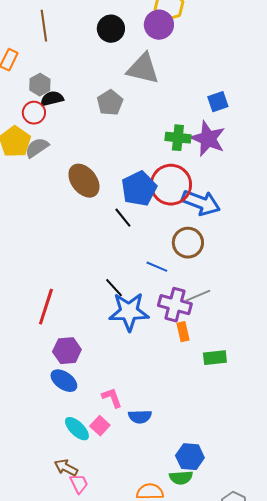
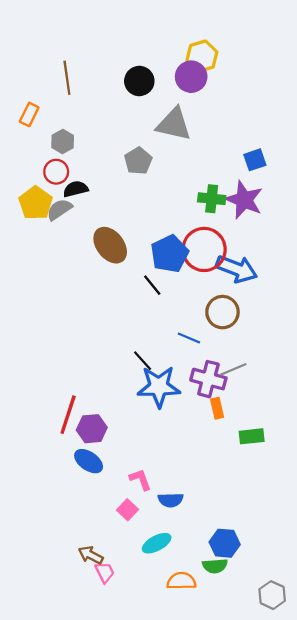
black semicircle: (52, 99) -> (76, 189), moved
red line: (46, 307) -> (68, 415), moved
cyan ellipse: (77, 429) -> (157, 543), moved, turned -72

